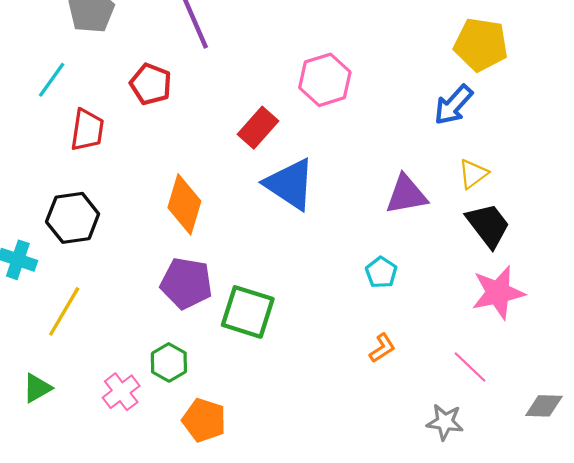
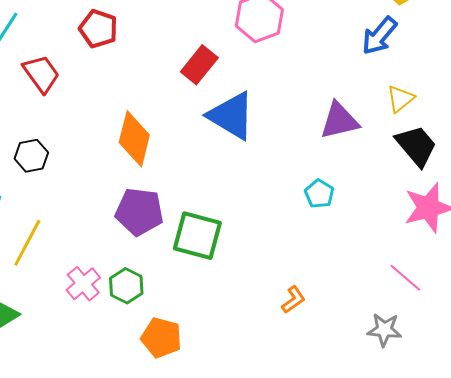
red trapezoid: (87, 130) -> (41, 74), turned -42
black hexagon: (73, 218) -> (31, 156), size x0.7
orange L-shape: (382, 348) -> (293, 300), moved
pink cross: (121, 392) -> (83, 284), moved

